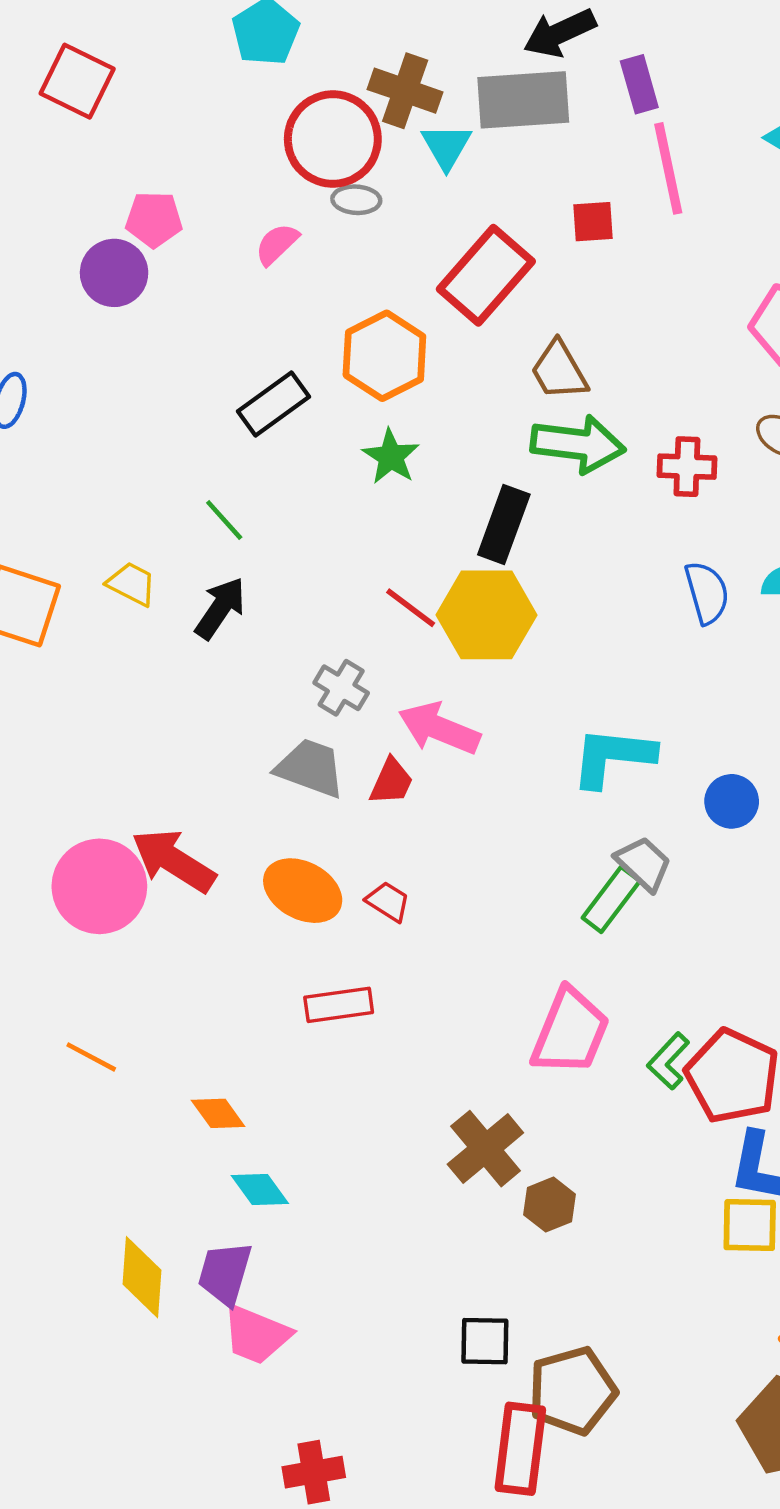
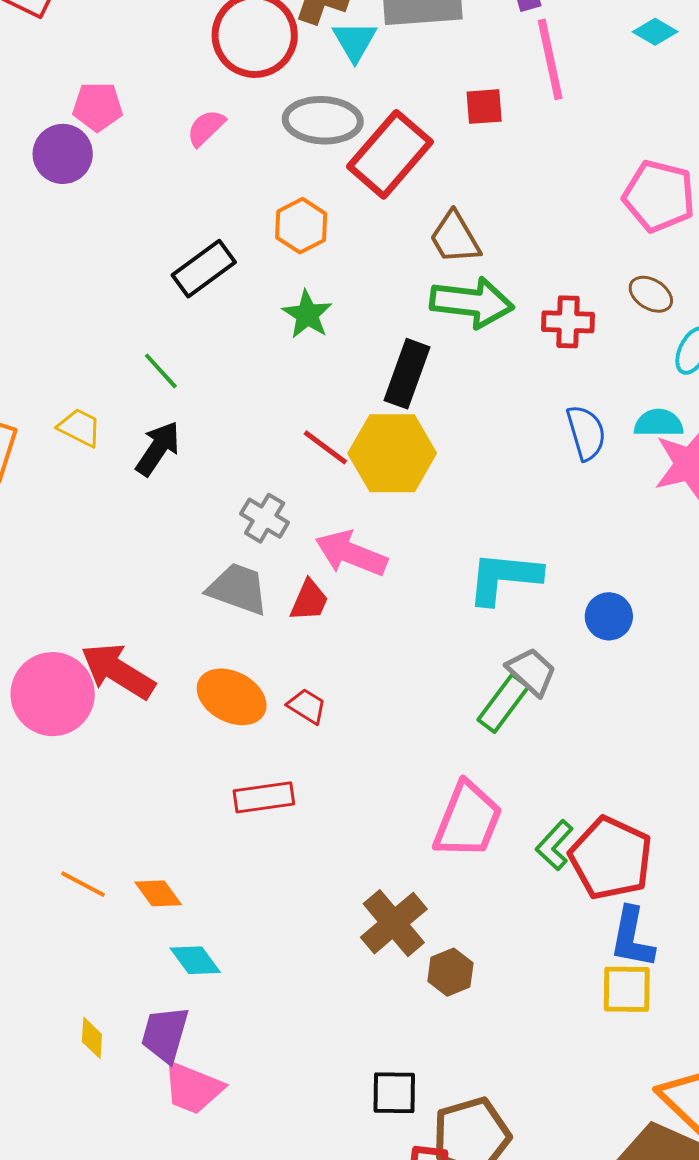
gray ellipse: (356, 200) -> (323, 120), moved, size x1.8
orange hexagon: (384, 356) -> (301, 226), size x0.7
orange line: (91, 1057) -> (83, 884), moved
yellow diamond: (142, 1277) -> (92, 1038), size x0.6

